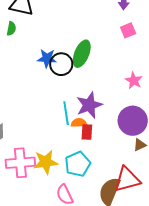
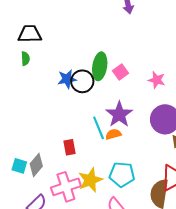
pink square: (128, 30) -> (120, 72), moved
red rectangle: (87, 132) -> (70, 147), moved
cyan pentagon: (78, 164) -> (122, 174), turned -30

